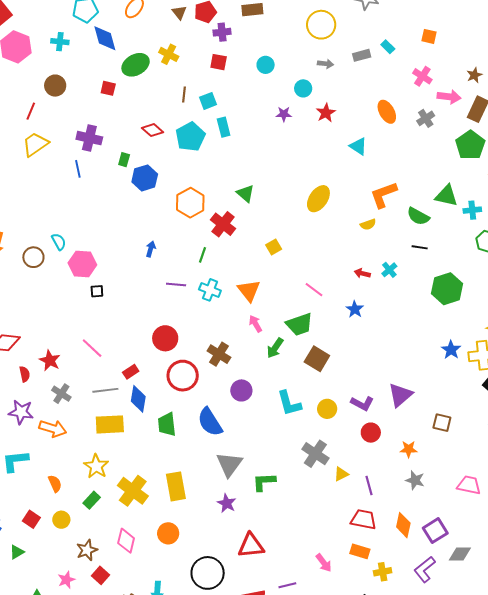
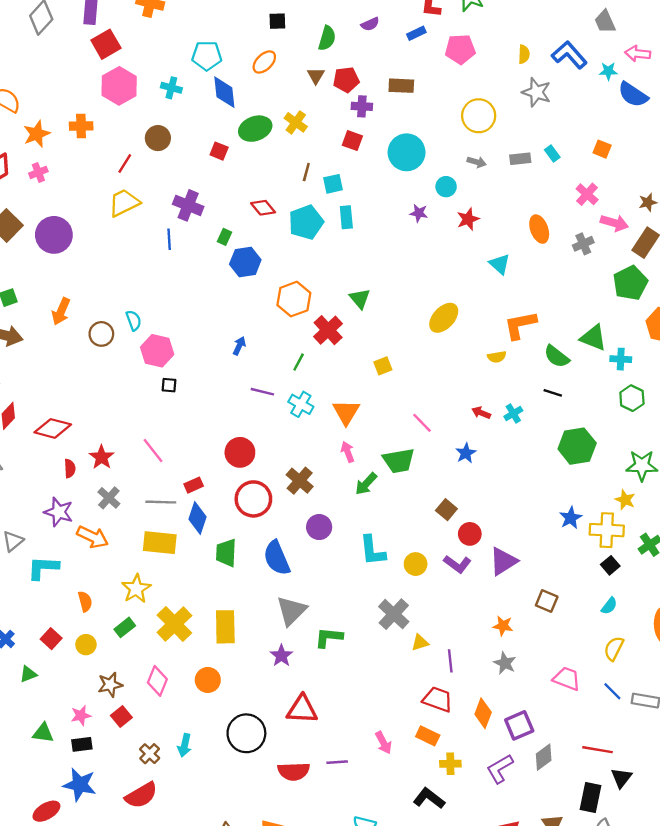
cyan circle: (266, 65) -> (407, 152), size x1.8
brown square: (317, 359) -> (446, 510), moved, size x0.7
red circle: (371, 433) -> (470, 534), moved
gray diamond: (460, 554) -> (544, 757), turned -45

